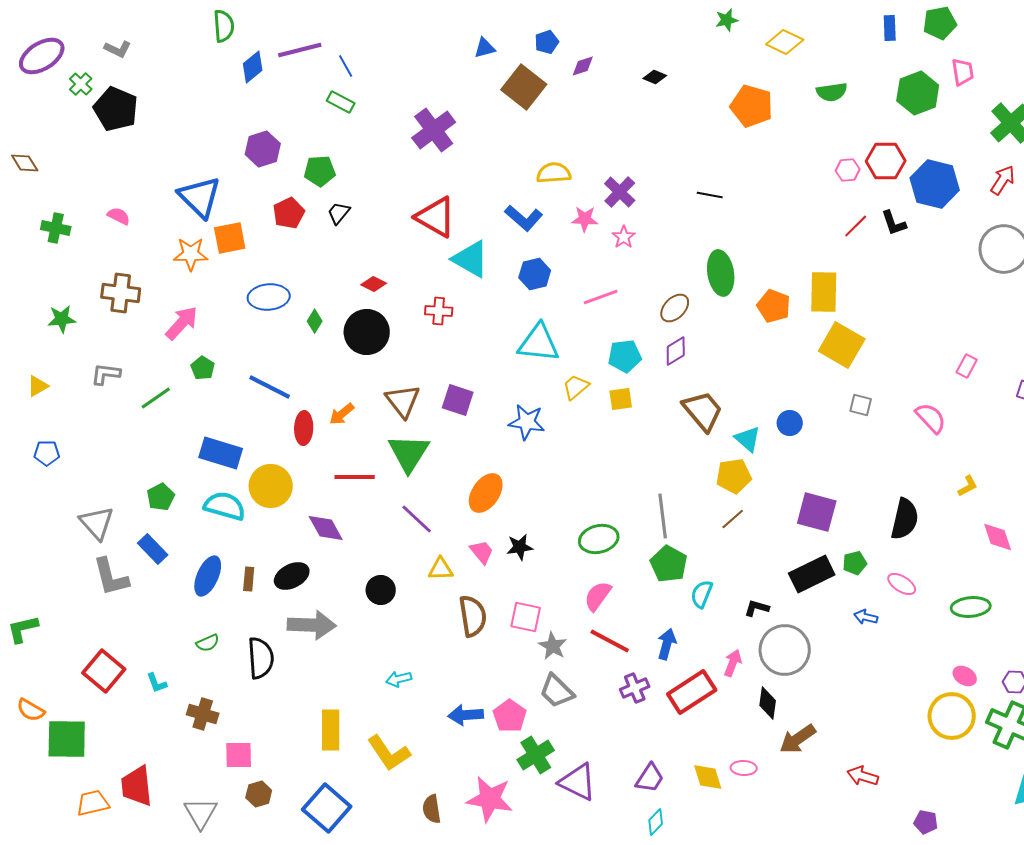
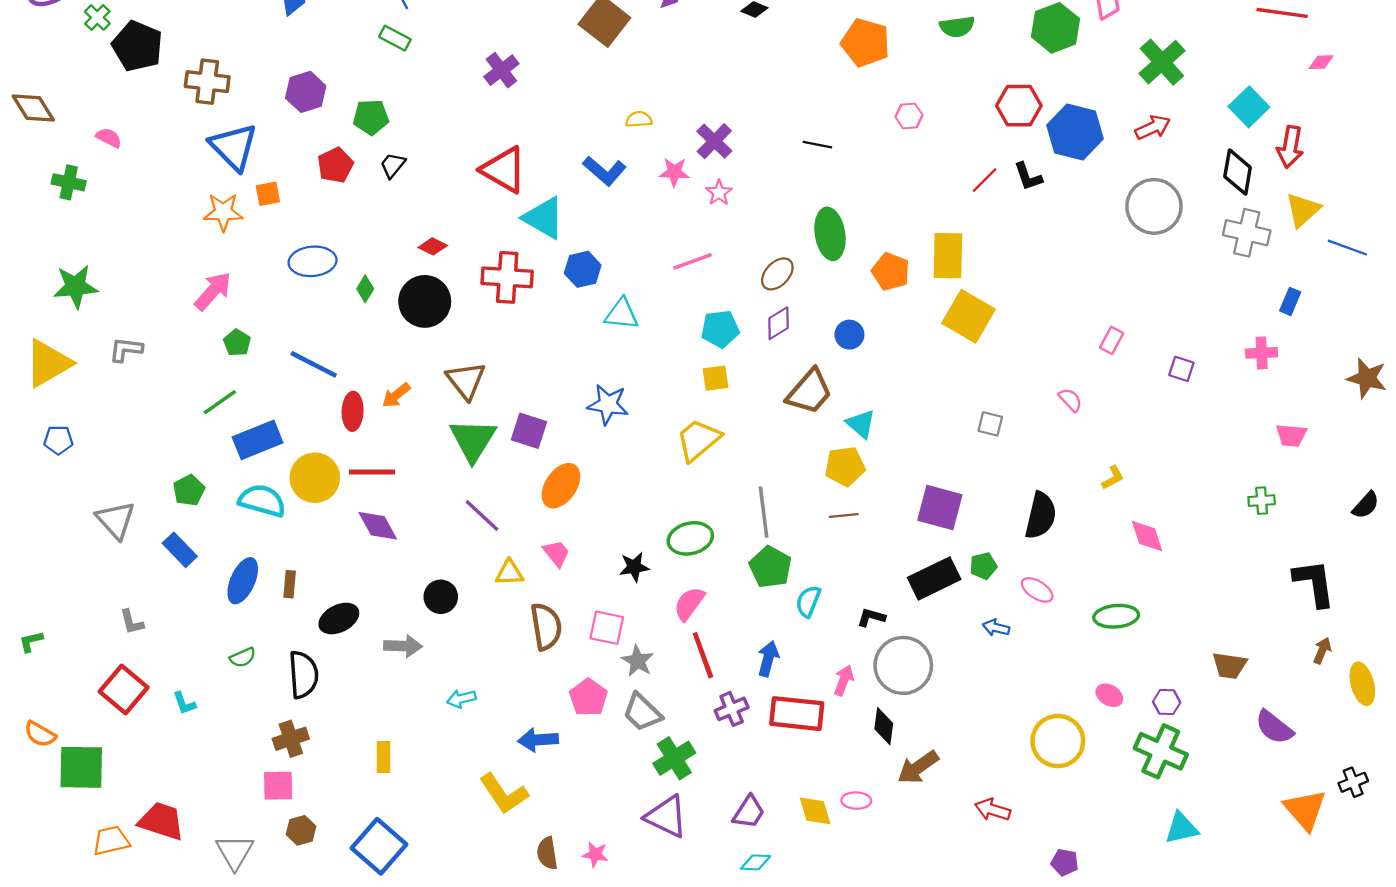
purple cross: (434, 130) -> (501, 70), size x0.7
brown diamond: (25, 163) -> (33, 108), size x1.4
pink hexagon: (848, 170) -> (909, 116), moved
yellow semicircle: (554, 173) -> (639, 119), size x0.7
red arrow: (1003, 180) -> (1153, 127), turned 32
pink semicircle: (119, 216) -> (109, 138), moved
orange square: (230, 238) -> (268, 194), size x0.7
blue hexagon: (535, 274) -> (583, 269), moved
brown cross: (121, 293) -> (207, 82), moved
red cross: (439, 311) -> (507, 277), size x1.6
green star: (62, 319) -> (76, 287), size x1.4
cyan triangle: (539, 343) -> (622, 314), size x0.7
yellow triangle: (38, 386) -> (48, 363), size x2.0
yellow trapezoid: (576, 387) -> (698, 440), moved, size x1.5
green line: (156, 398) -> (220, 402), moved
purple square: (458, 400) -> (529, 431), moved
gray square: (861, 405) -> (990, 424), moved
brown trapezoid: (703, 411) -> (809, 392), turned 81
pink semicircle: (931, 418) -> (1070, 400), size x0.7
blue circle: (790, 423) -> (849, 335), moved
blue rectangle: (221, 453) -> (258, 440), turned -39
red line: (355, 477) -> (372, 472), moved
brown line: (733, 519) -> (844, 515), turned 35
black star: (520, 547) -> (634, 567), moved
black ellipse: (292, 576) -> (339, 619), moved
gray L-shape: (111, 577) -> (132, 622), moved, size x0.6
gray arrow: (312, 625) -> (403, 646), moved, size x0.7
green L-shape: (23, 629) -> (31, 641), size x0.7
red line: (610, 641) -> (703, 655), turned 42
red rectangle: (692, 692) -> (797, 714), turned 39
brown cross: (203, 714) -> (291, 739), moved, turned -36
pink pentagon: (510, 716) -> (588, 698), moved
yellow circle: (952, 716) -> (1058, 741), moved
yellow rectangle: (331, 730) -> (384, 757), size x0.7
yellow L-shape: (389, 753) -> (504, 794), moved
green cross: (536, 755) -> (674, 758), moved
red trapezoid: (137, 786) -> (161, 821), turned 114
pink star: (490, 799) -> (595, 854), moved, size x0.5
brown semicircle: (432, 809) -> (547, 853), moved
cyan diamond: (656, 822) -> (756, 862), turned 48

